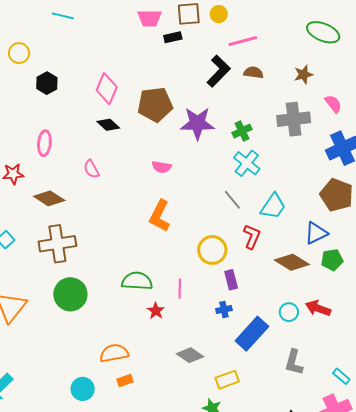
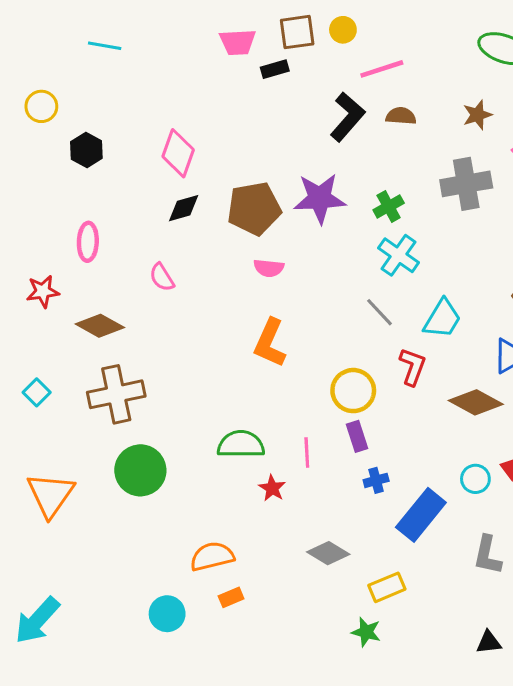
brown pentagon: (155, 105) -> (254, 209), moved
black diamond: (108, 125) -> (184, 208), turned -55
purple rectangle: (231, 280) -> (357, 436), moved

